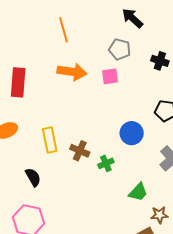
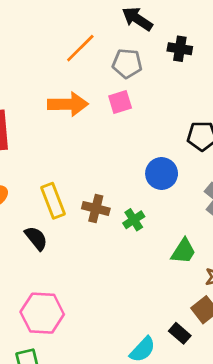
orange line: (64, 30) -> (80, 48), moved, turned 70
black cross: (160, 61) -> (180, 49), moved
black semicircle: (33, 177) -> (36, 238), moved

